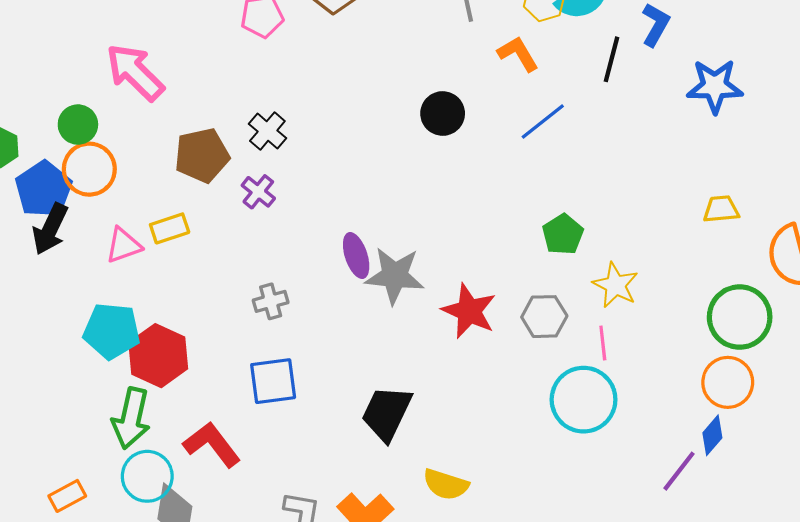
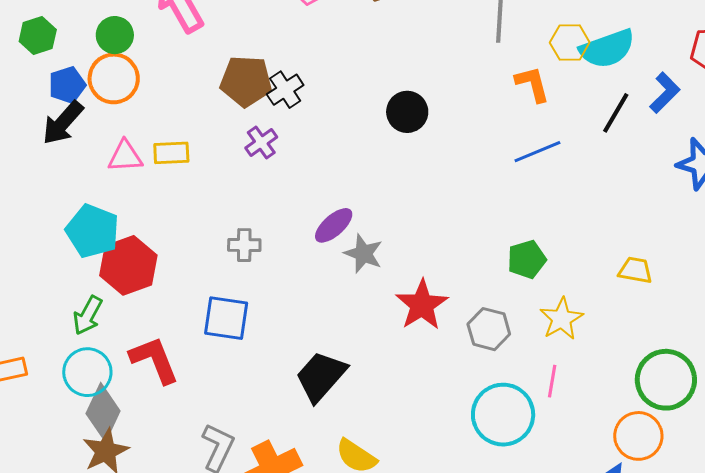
black circle: (443, 113) -> (407, 112), moved
brown pentagon: (202, 155) -> (246, 81), moved
blue pentagon: (44, 189) -> (67, 85), size x0.7
yellow trapezoid: (721, 209) -> (635, 270), moved
purple ellipse: (356, 255) -> (334, 225), turned 51
gray star: (395, 276) -> (363, 254), size x0.7
pink line: (603, 343) -> (552, 381), moved
green arrow: (131, 418) -> (88, 315), size x0.7

